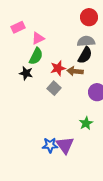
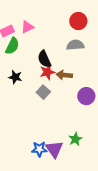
pink triangle: (38, 38) -> (27, 27), moved
black semicircle: (85, 55) -> (44, 59), moved, turned 126
green semicircle: (36, 56) -> (12, 46), moved
green star: (86, 123) -> (75, 139), moved

